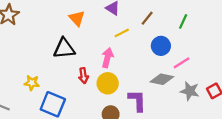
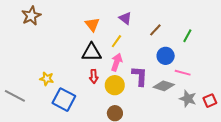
yellow line: (122, 33) -> (116, 41), moved, turned -32
black triangle: (64, 48) -> (92, 52), moved
pink line: (181, 63) -> (183, 73), turned 42
purple L-shape: (137, 101) -> (140, 76), moved

